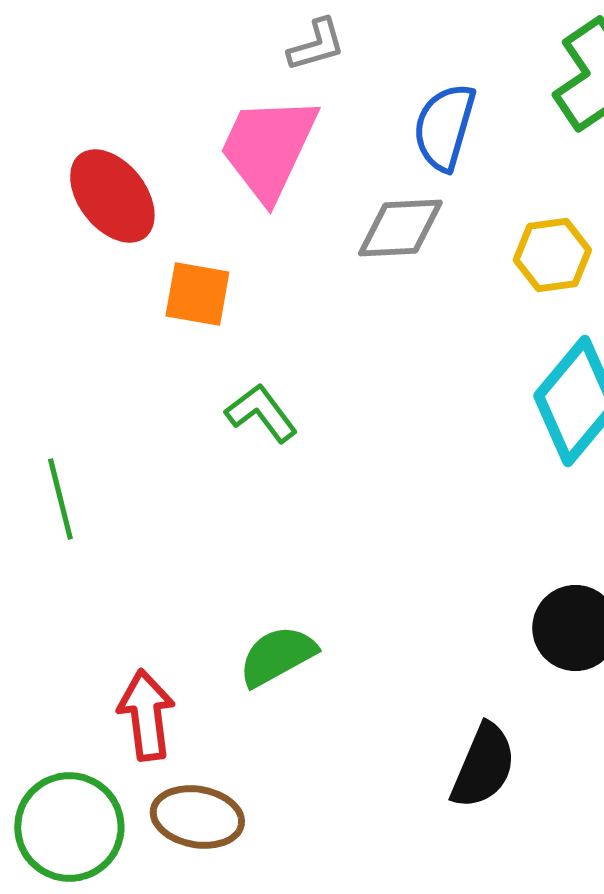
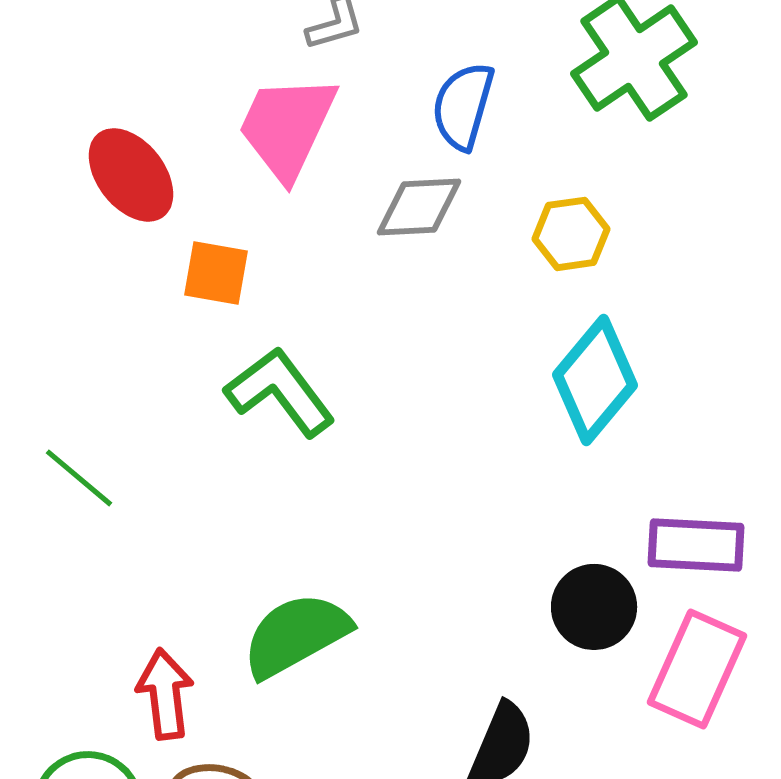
green L-shape: (261, 413) -> (280, 392), size x1.5
green line: (60, 499) -> (79, 478), turned -36
green semicircle: (277, 656) -> (296, 635), size x1.4

